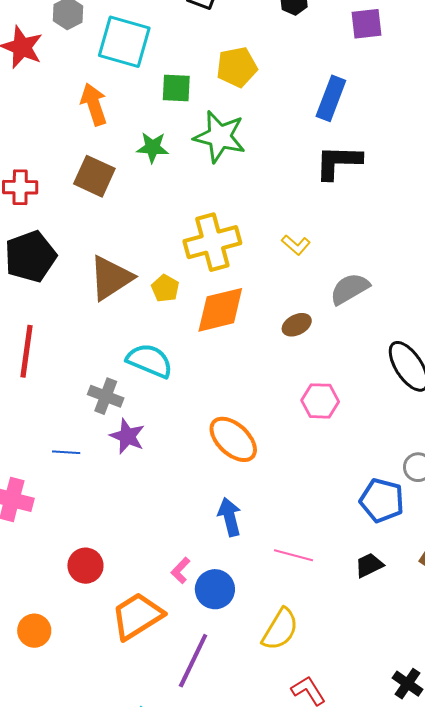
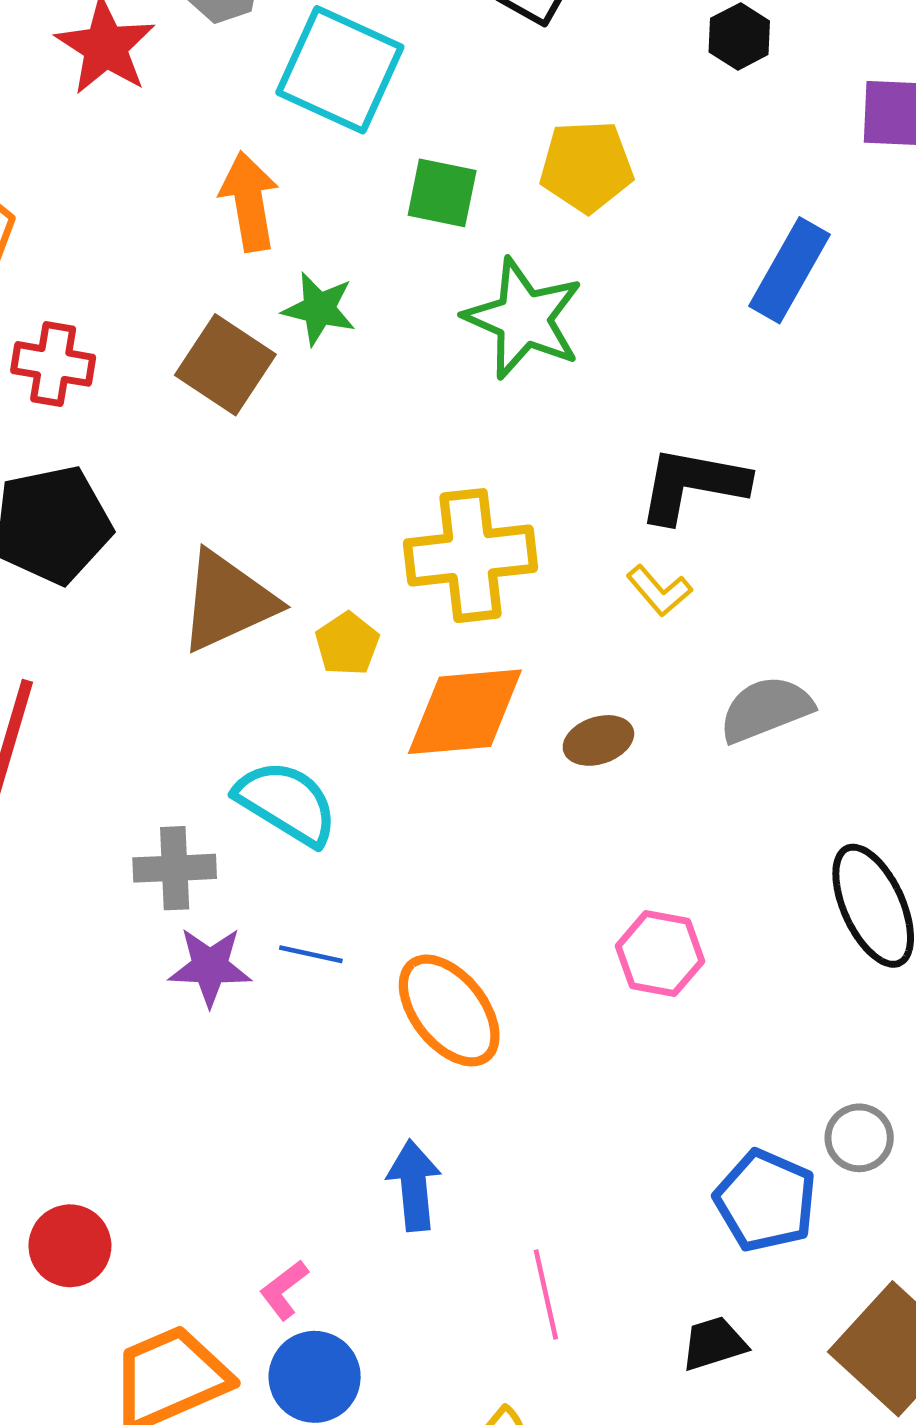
green star: (153, 148) -> (319, 309), moved
black L-shape: (338, 162) -> (693, 485), moved
brown ellipse: (297, 325) -> (598, 740), moved
gray cross: (106, 396) -> (175, 868), turned -32
purple star: (127, 436) -> (210, 967), turned -30
blue line: (66, 452) -> (311, 954), moved
pink line: (294, 555) -> (546, 1294), turned 54
blue circle: (215, 589) -> (315, 1377), moved

